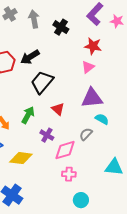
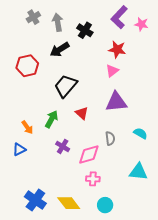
black arrow: (30, 57) -> (60, 49), moved
cyan semicircle: (102, 119) -> (140, 133), moved
gray semicircle: (86, 134) -> (110, 138), turned 128
purple cross: (47, 135) -> (63, 146), moved
yellow diamond: (21, 158) -> (69, 203), moved, turned 45

